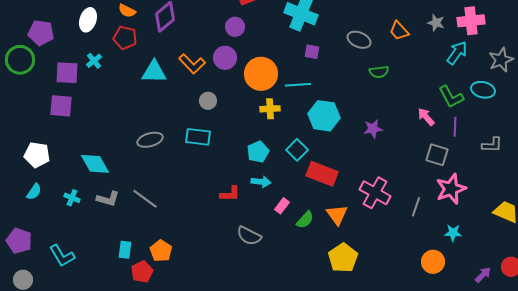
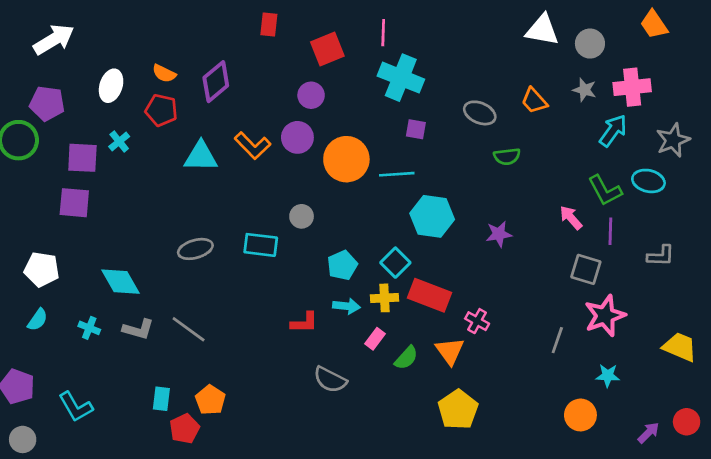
gray circle: (208, 101) -> (302, 216), moved
yellow cross: (270, 109) -> (385, 298), moved
pink cross: (375, 193) -> (477, 321), moved, size x0.6

